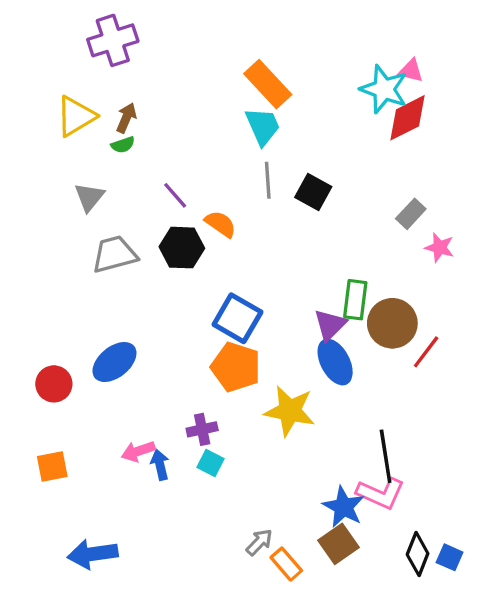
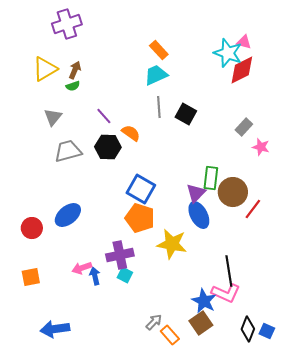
orange rectangle: (268, 84) -> (159, 50), size x0.7
cyan trapezoid: (263, 126) -> (156, 75), turned -90
purple cross: (202, 429) -> (120, 255), size x1.5

